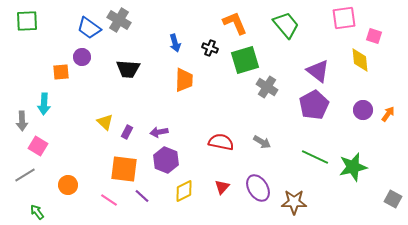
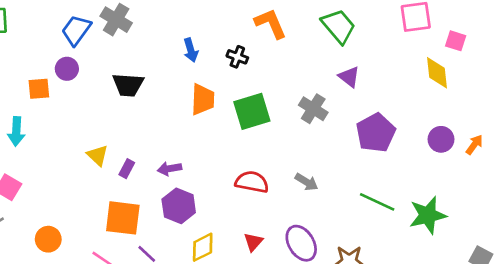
blue trapezoid: (89, 28) -> (76, 30), turned 90
green square: (245, 60) -> (252, 111), moved
purple triangle: (318, 71) -> (349, 77), moved, size x0.7

